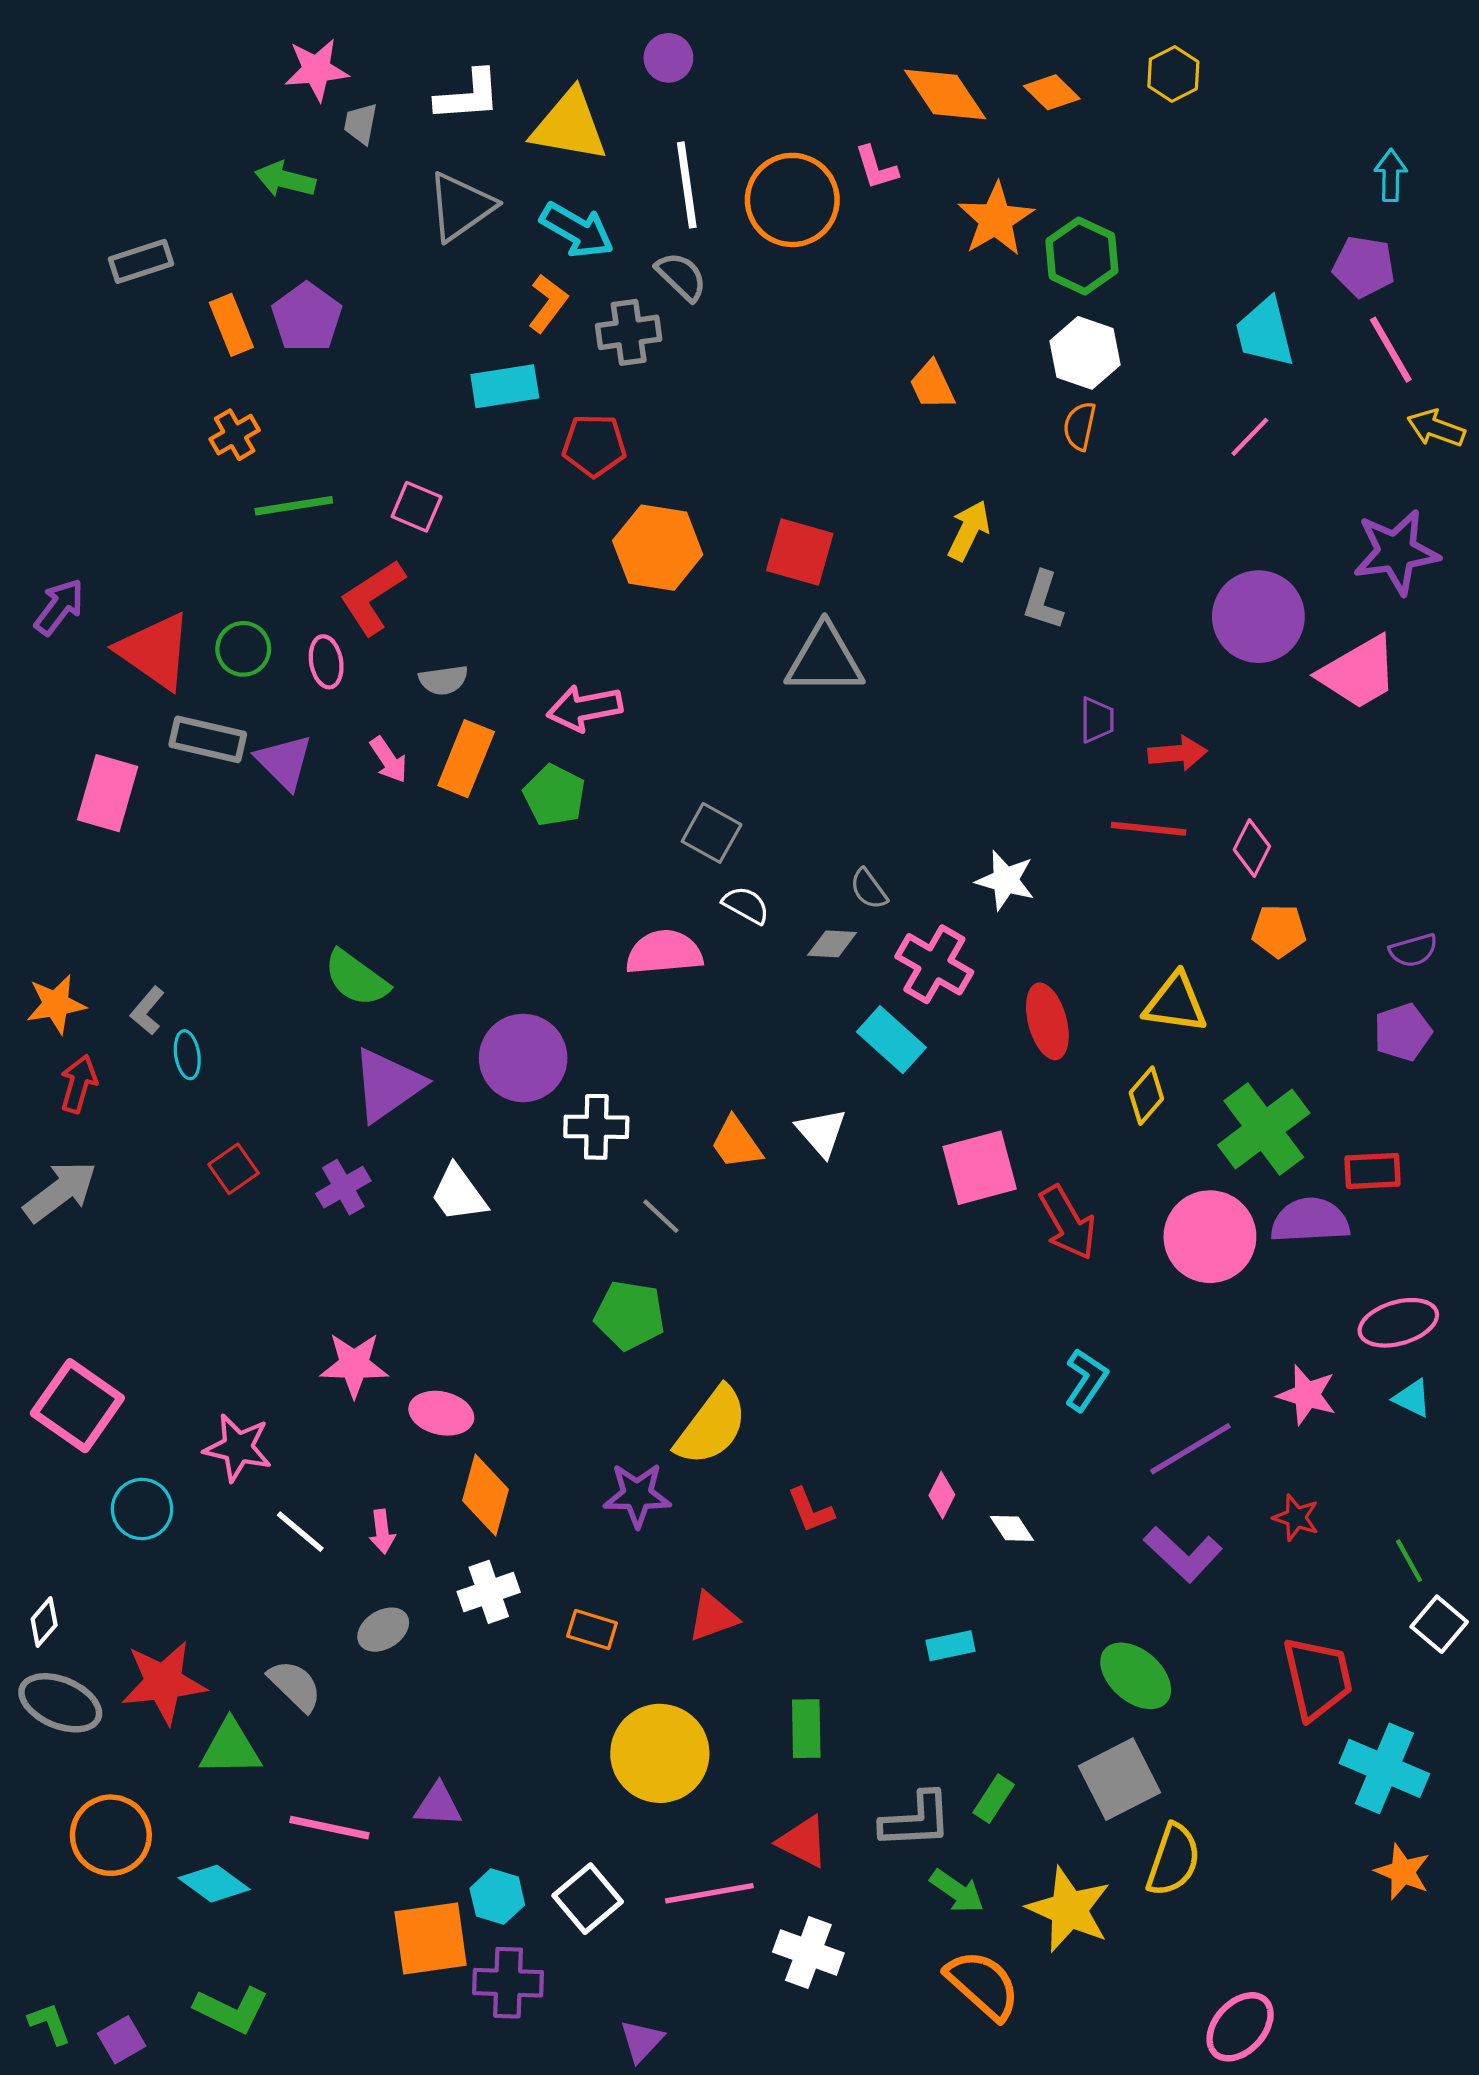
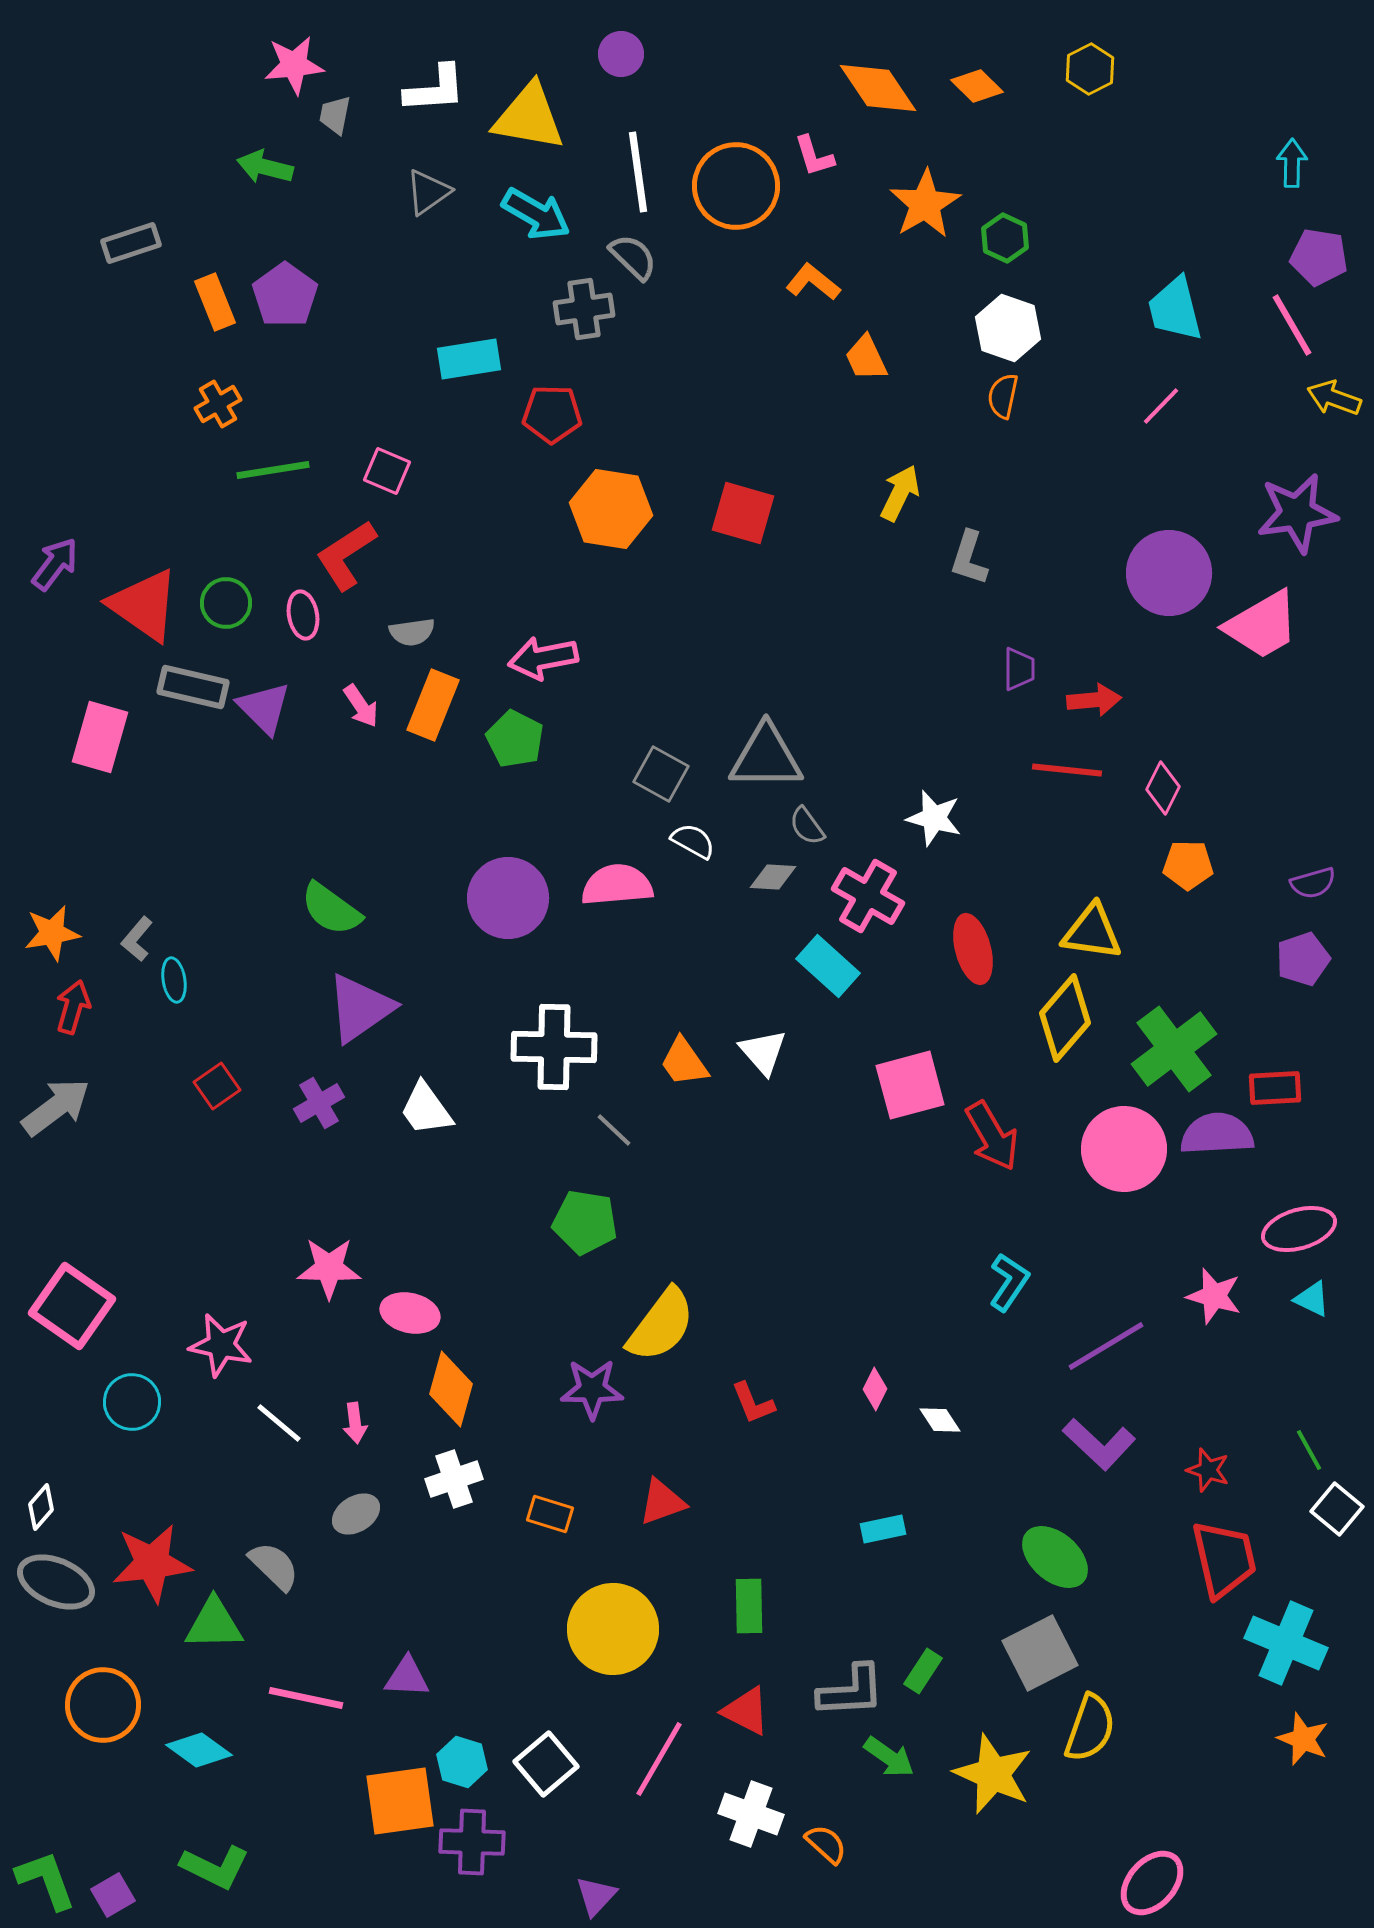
gray triangle: (461, 206) -> (428, 192), size x0.7
green hexagon: (1082, 256) -> (1005, 238), size x0.7
purple pentagon: (1364, 267) -> (1319, 257), moved
orange L-shape: (548, 303) -> (813, 282), moved, turned -88
gray triangle: (825, 660) -> (766, 757), moved
purple circle: (523, 1058) -> (508, 898), moved
yellow diamond: (1146, 1096) -> (1065, 1018), size x1.6
white cross: (596, 1127) -> (554, 1047), size x1.4
red star: (1296, 1518) -> (1208, 1470), moved
pink line: (709, 1893) -> (659, 1759), turned -50
orange semicircle: (983, 1985) -> (826, 1844), moved, size x0.6
green L-shape: (49, 2024) -> (46, 1880), size x1.5

